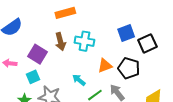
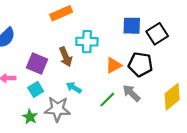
blue square: (126, 33) -> (132, 26), turned 30
brown arrow: (60, 42) -> (66, 57), moved
cyan arrow: (79, 80) -> (74, 88), moved

